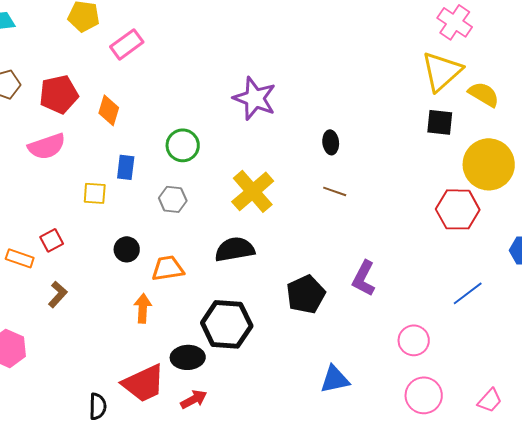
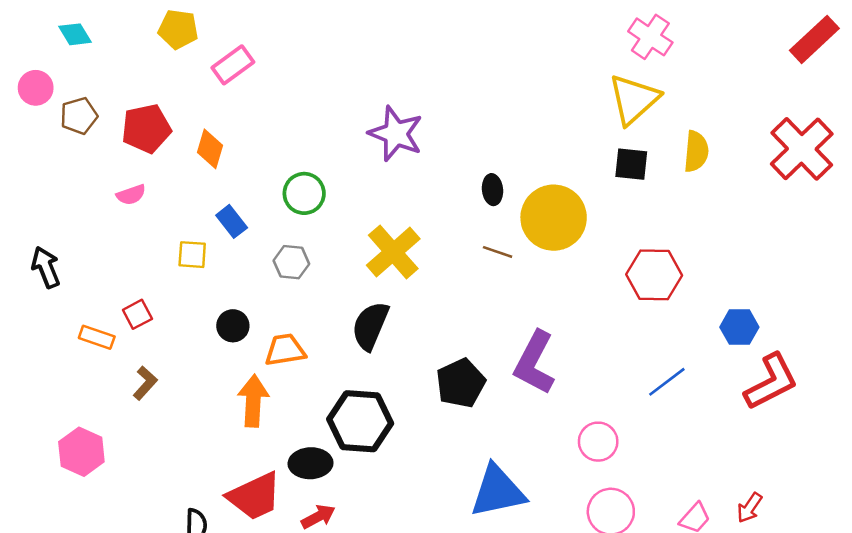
yellow semicircle: (484, 94) -> (696, 151), moved, turned 64
pink semicircle: (47, 146) -> (131, 195), size x0.6
yellow circle: (489, 164) -> (554, 218), moved
blue rectangle: (126, 167) -> (232, 221), turned -45
black semicircle: (235, 249) -> (370, 326), turned -57
purple L-shape: (364, 278) -> (534, 363), size x1.4
orange arrow: (143, 308) -> (253, 401), size x1.4
blue triangle: (335, 379) -> (498, 491), size x1.5

